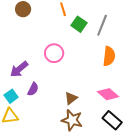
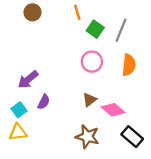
pink circle: (54, 53) -> (92, 62), moved
pink diamond: (108, 94) -> (113, 110), moved
brown triangle: (71, 98) -> (90, 100), moved

